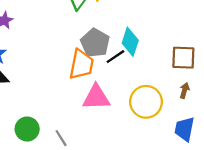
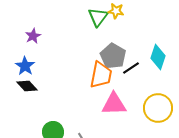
cyan diamond: (130, 42) -> (158, 57), moved

